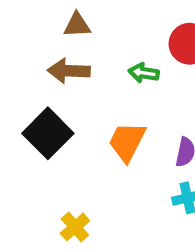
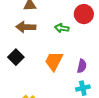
black square: (48, 133) -> (16, 57), size x0.7

